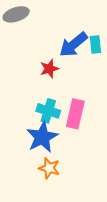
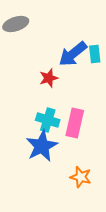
orange star: (49, 168) -> (81, 177), moved

